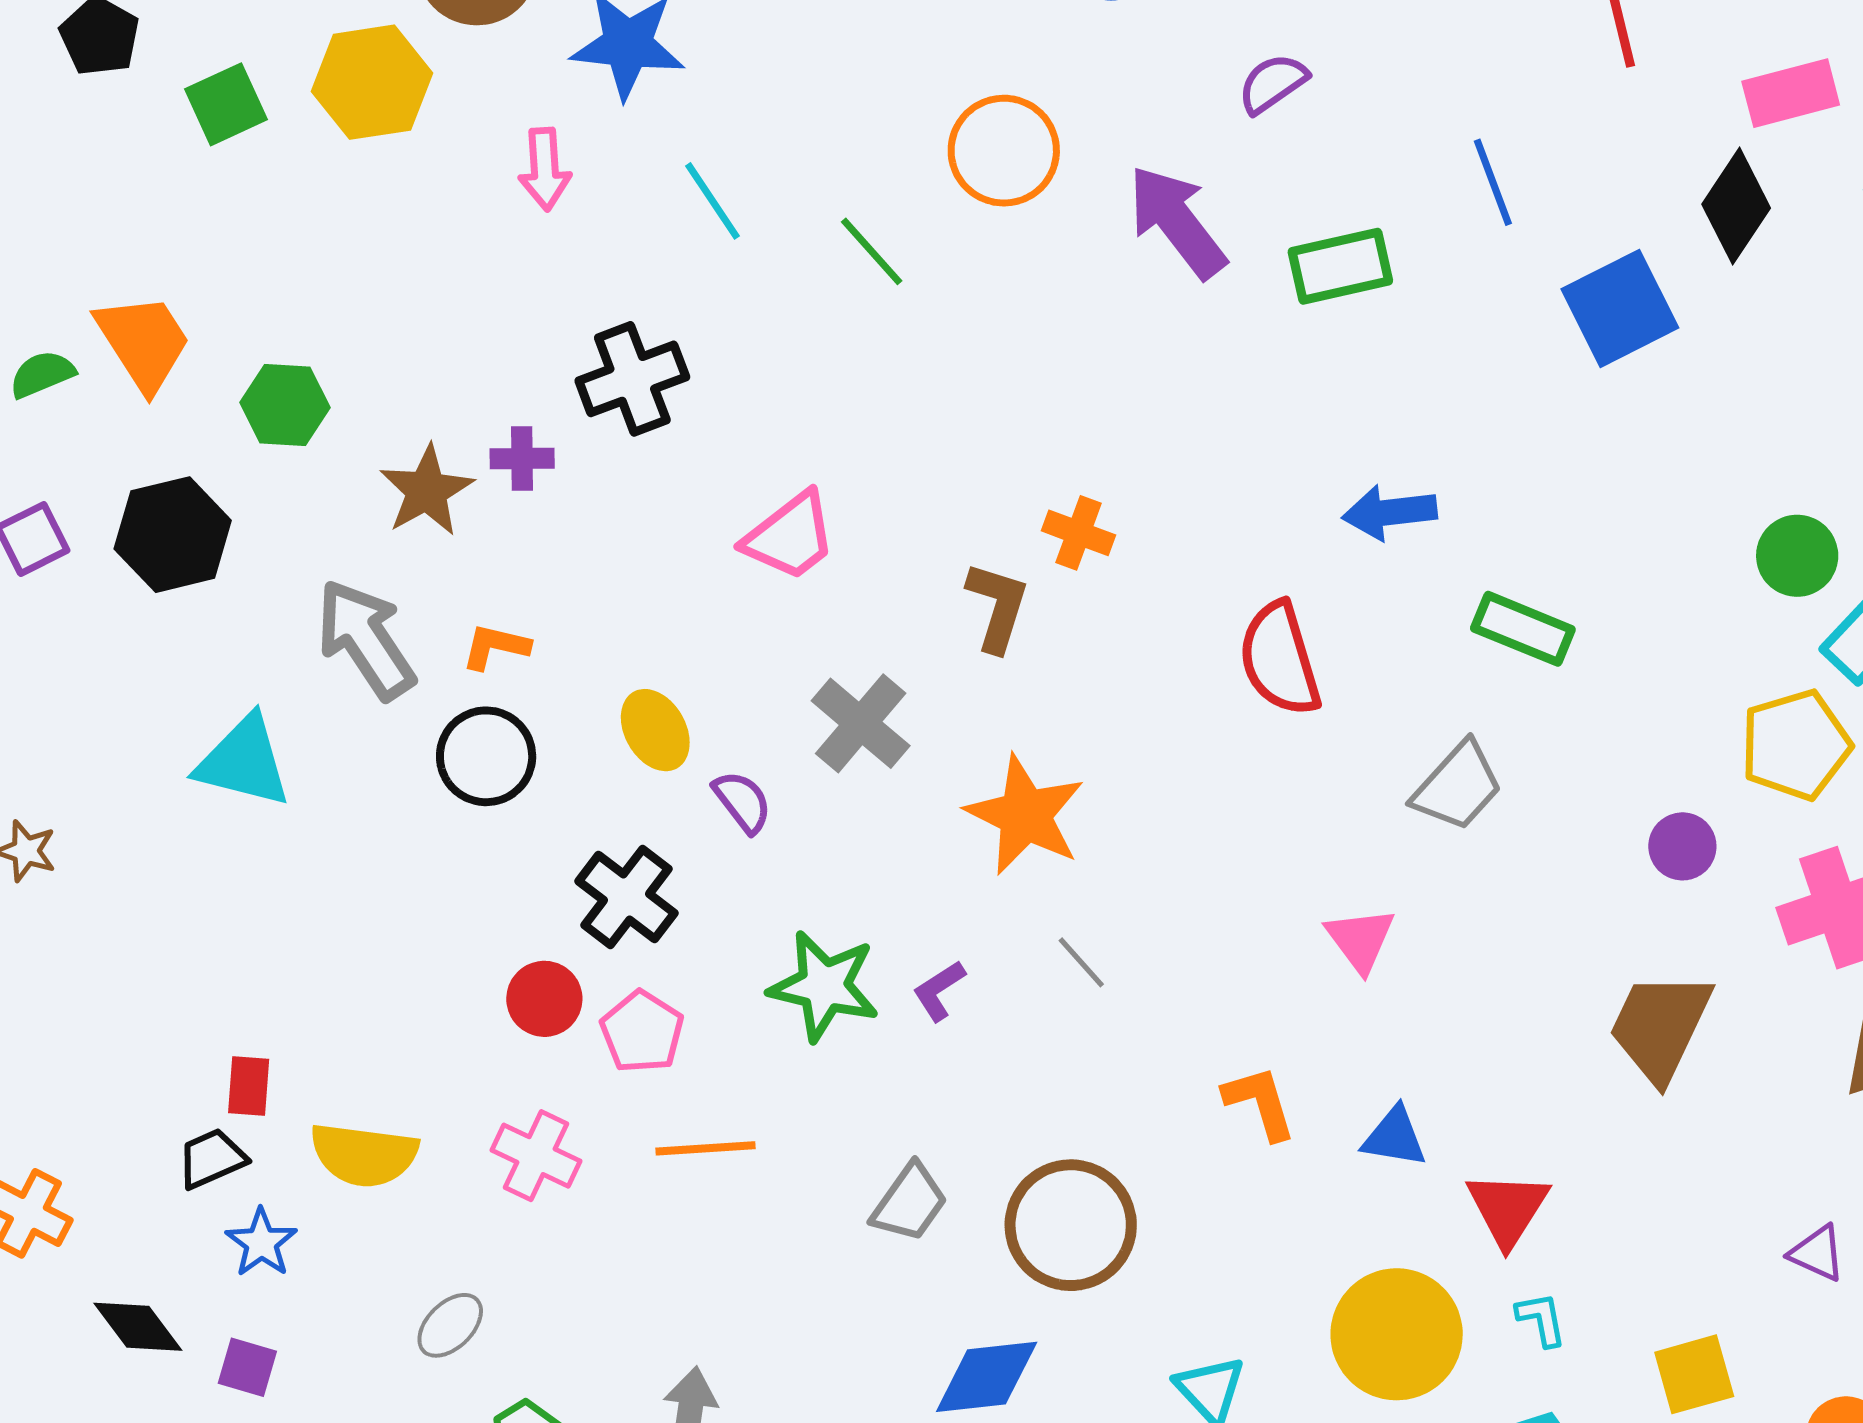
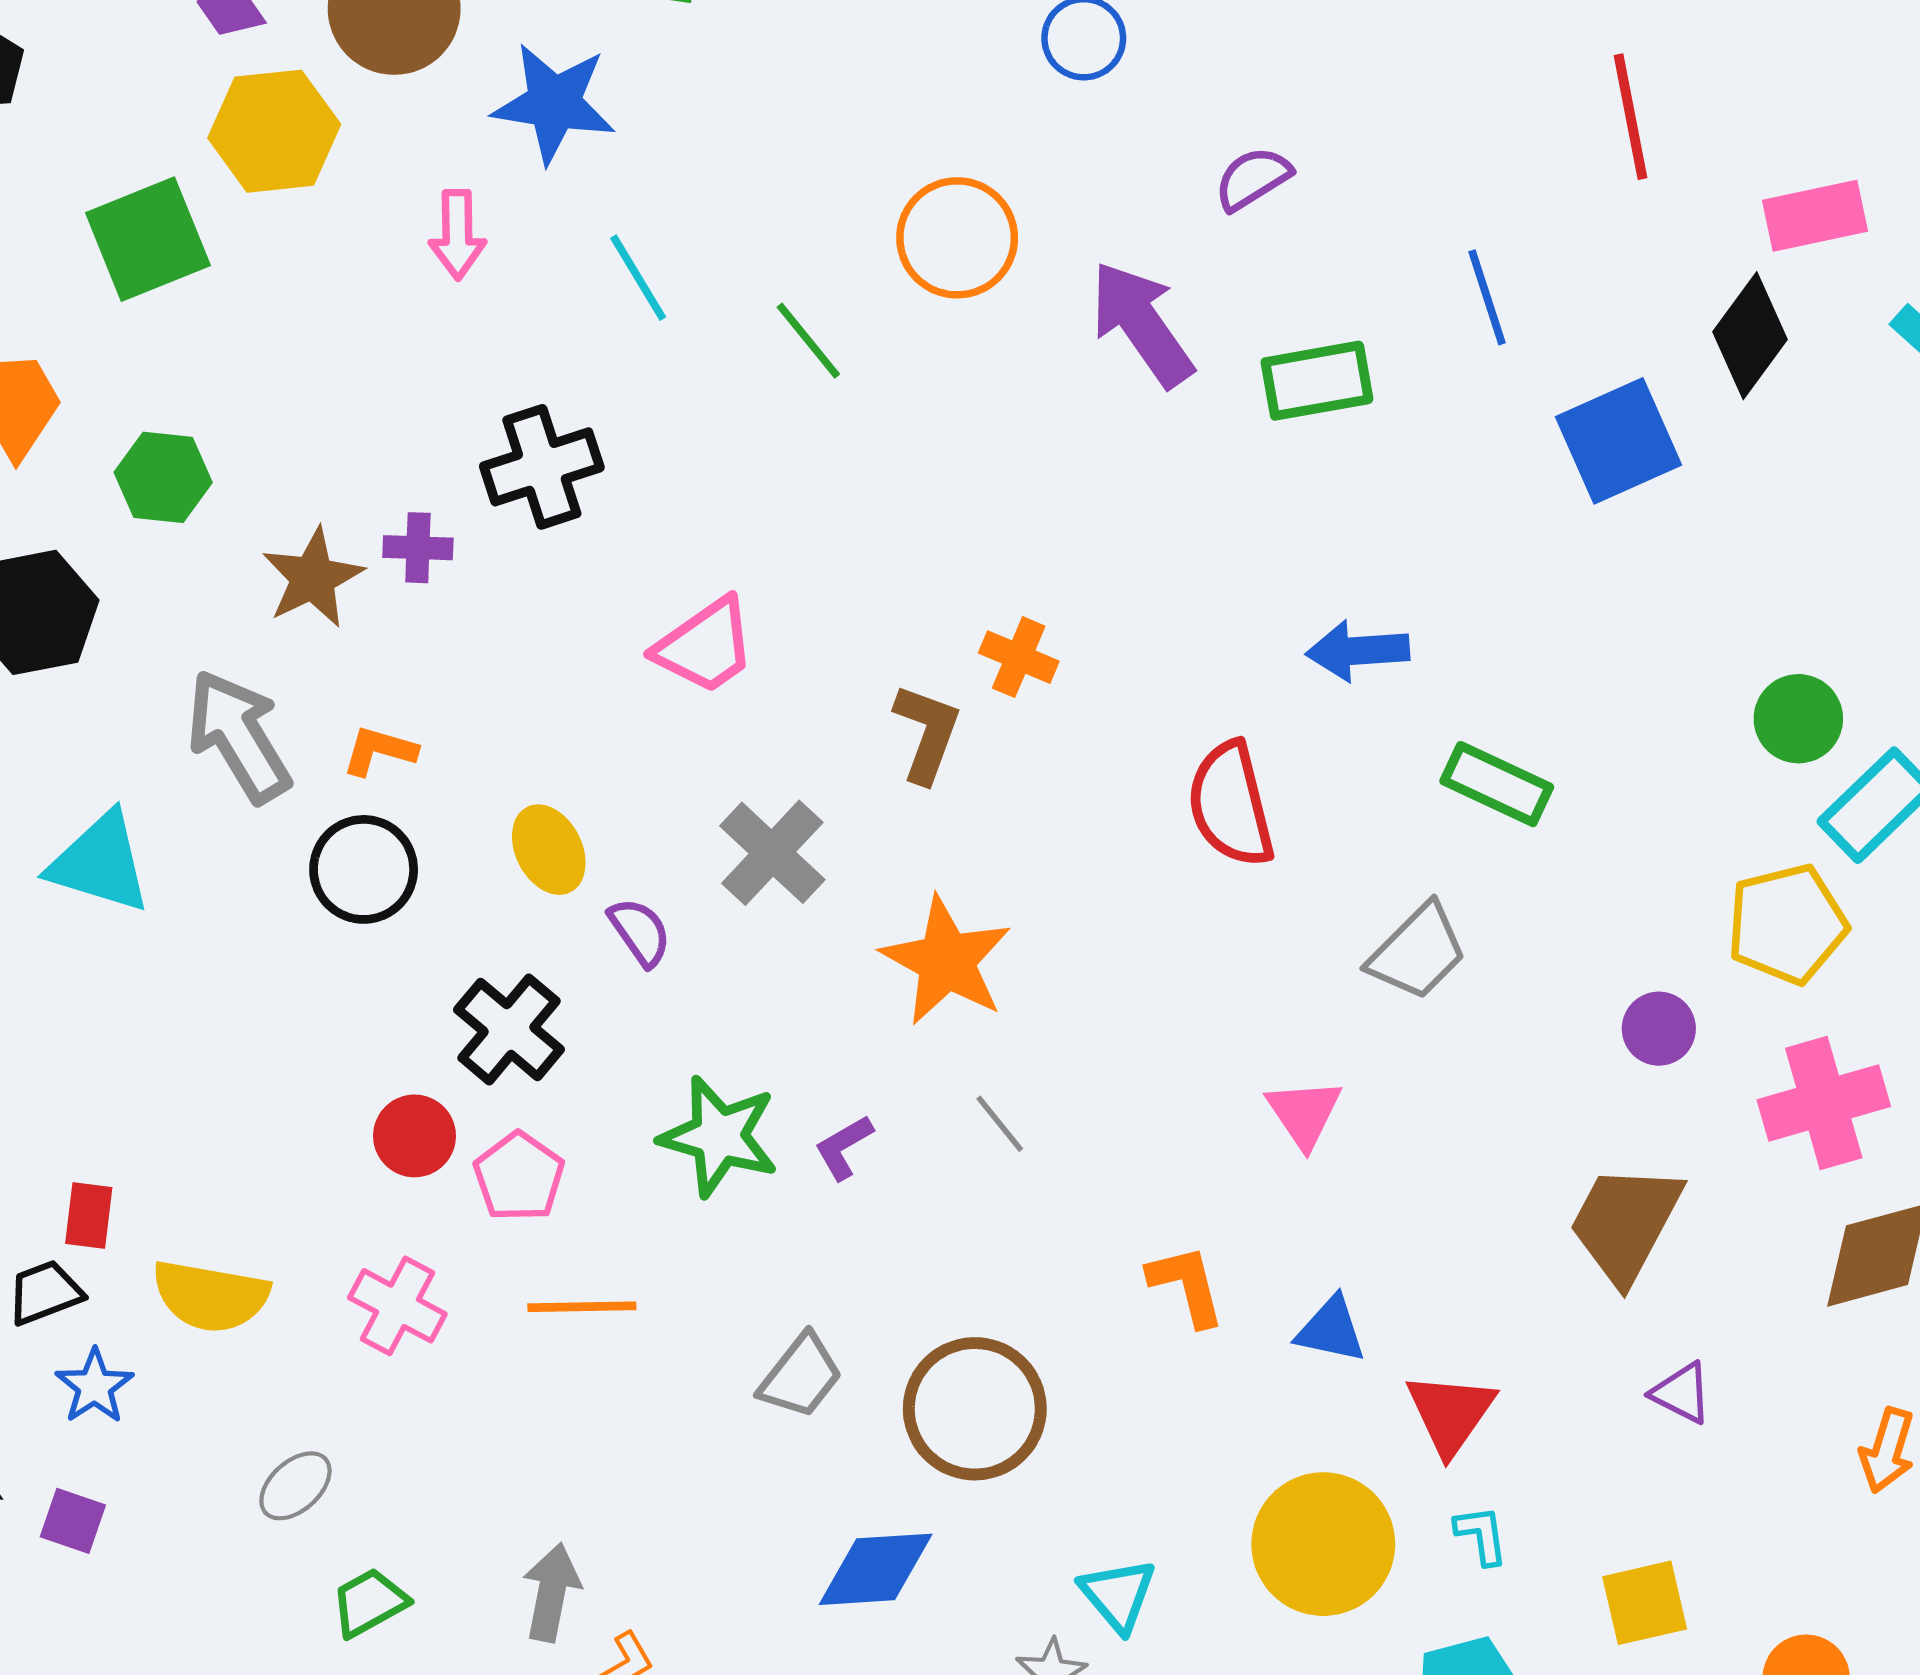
green square: (226, 104) -> (148, 239), moved, size x1.4
purple triangle: (1817, 1253) -> (1681, 1393), moved

